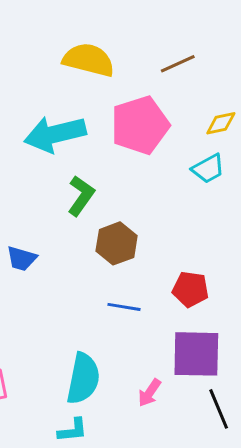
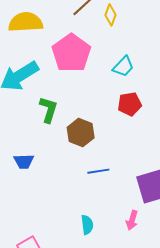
yellow diamond: (221, 123) -> (111, 15), moved, turned -40
red pentagon: (191, 289) -> (130, 104), moved
cyan semicircle: (83, 379) -> (87, 225), size x0.6

